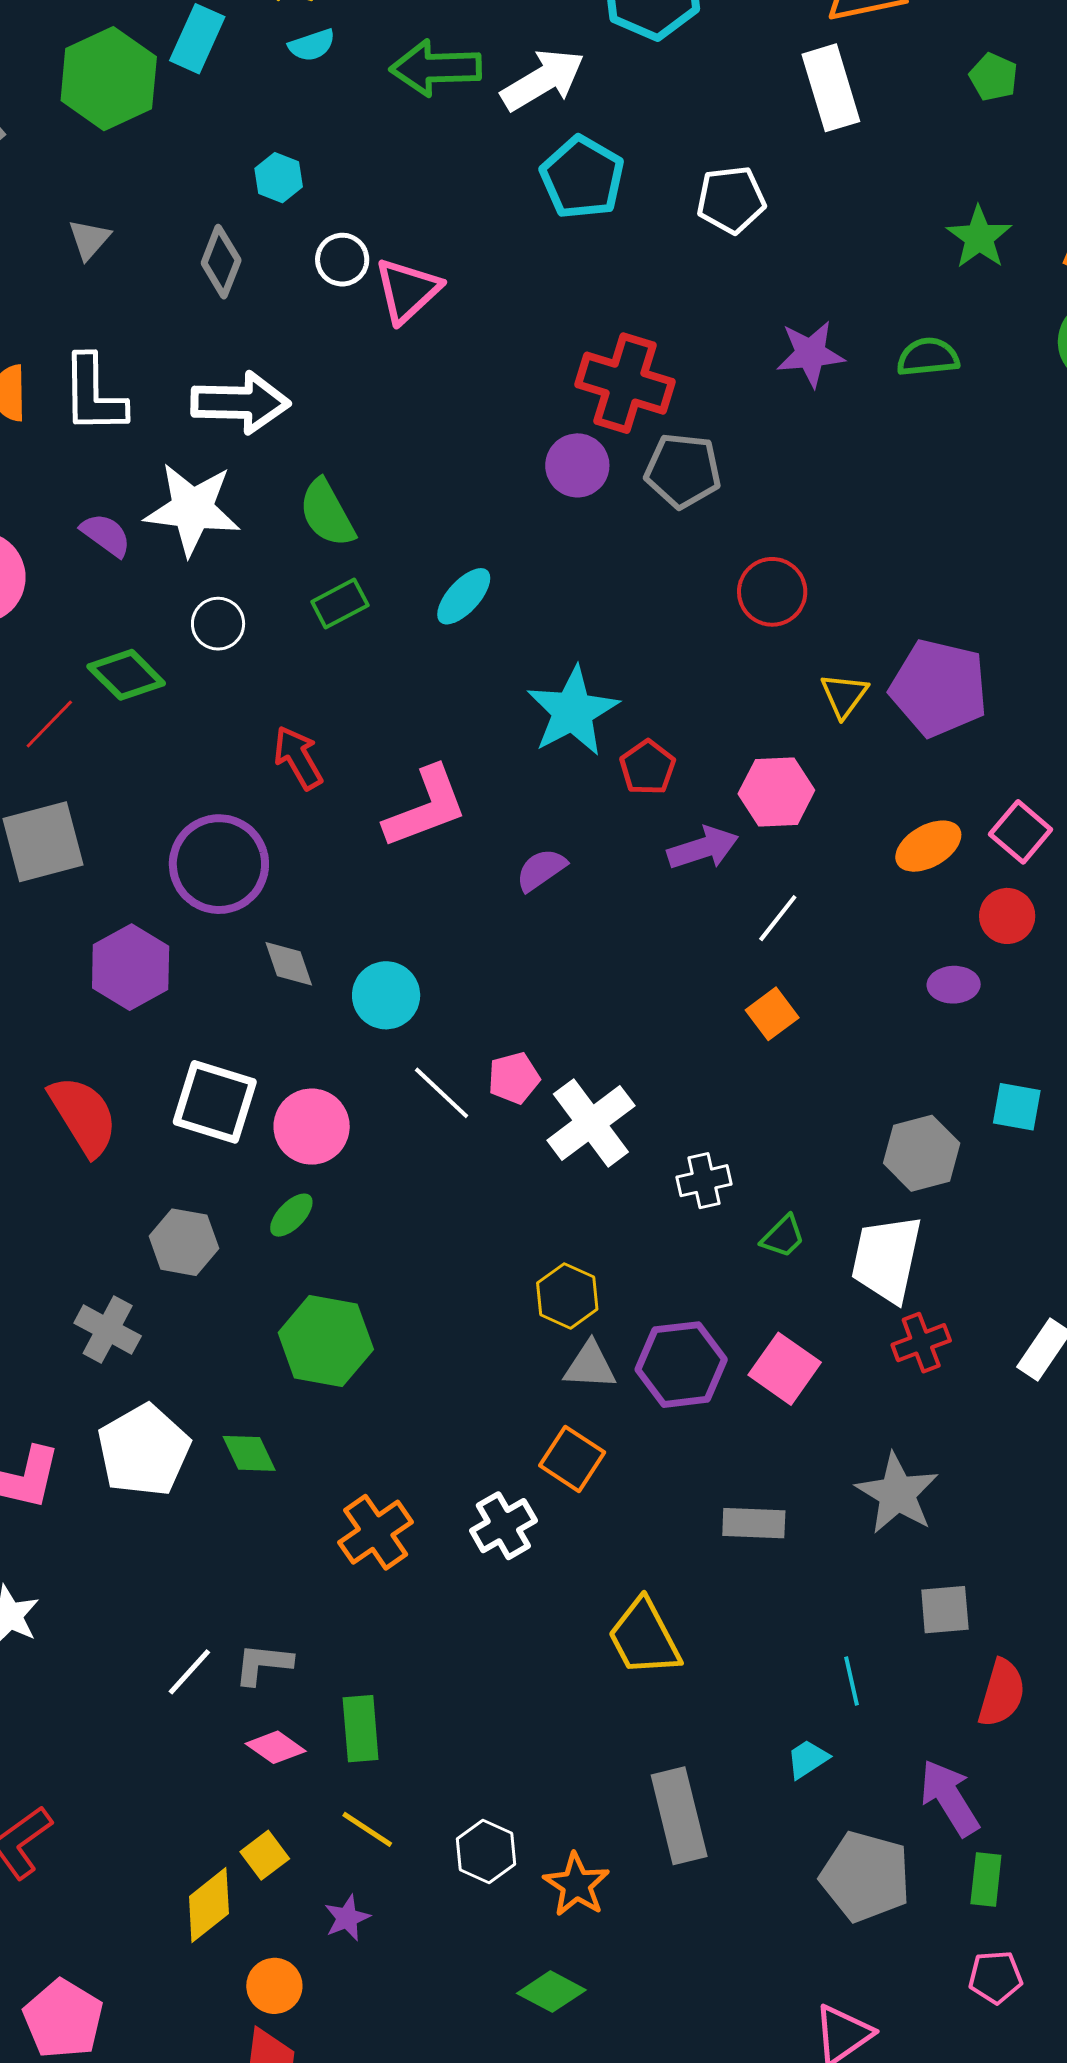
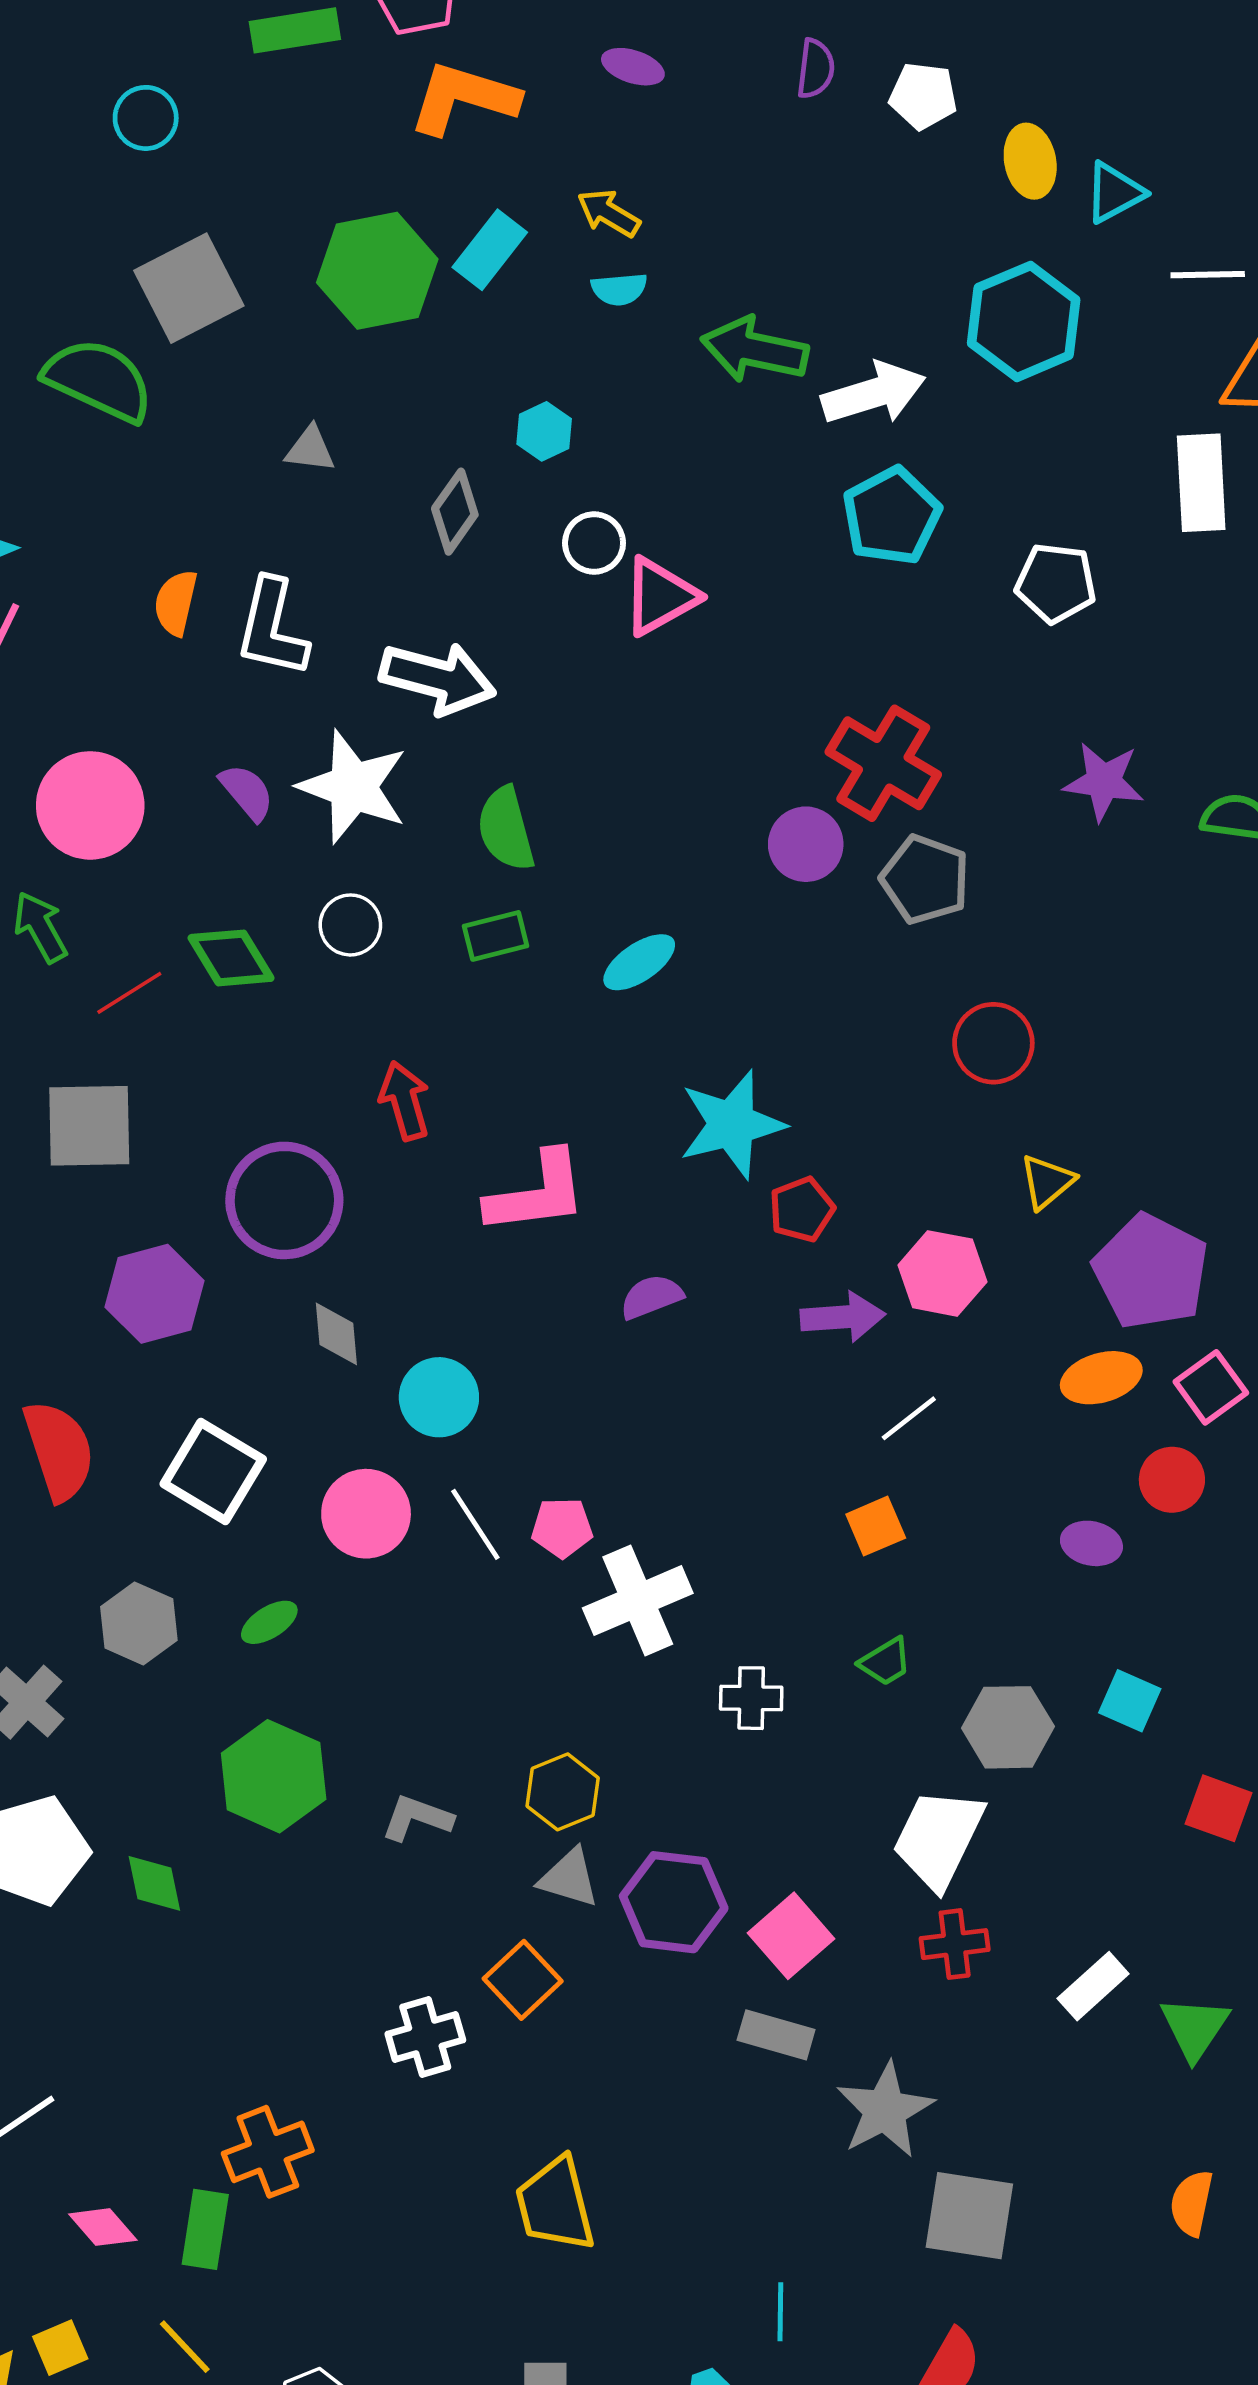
gray triangle: (89, 239) -> (310, 449), turned 42
purple pentagon: (939, 688) -> (1151, 1272), moved
pink circle: (312, 1127) -> (366, 1514), moved
green trapezoid: (783, 1237) -> (885, 1662), moved
gray rectangle: (754, 1523) -> (776, 2035), moved
orange cross: (376, 1532) -> (268, 2152), moved
gray square: (945, 1610) -> (969, 2216), moved, size x1.5
gray L-shape: (263, 1664) -> (417, 1818), moved

